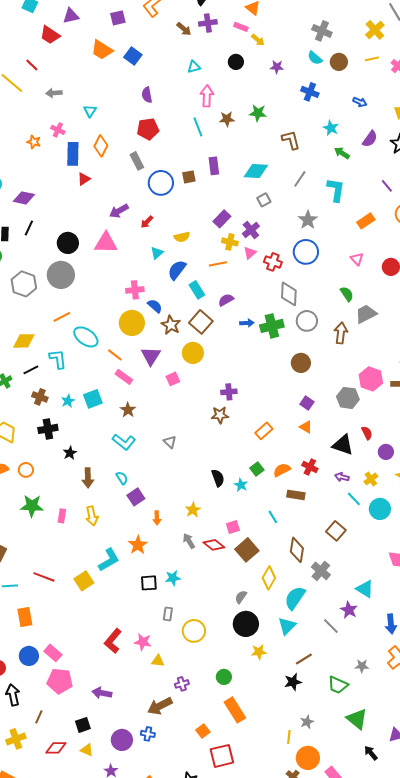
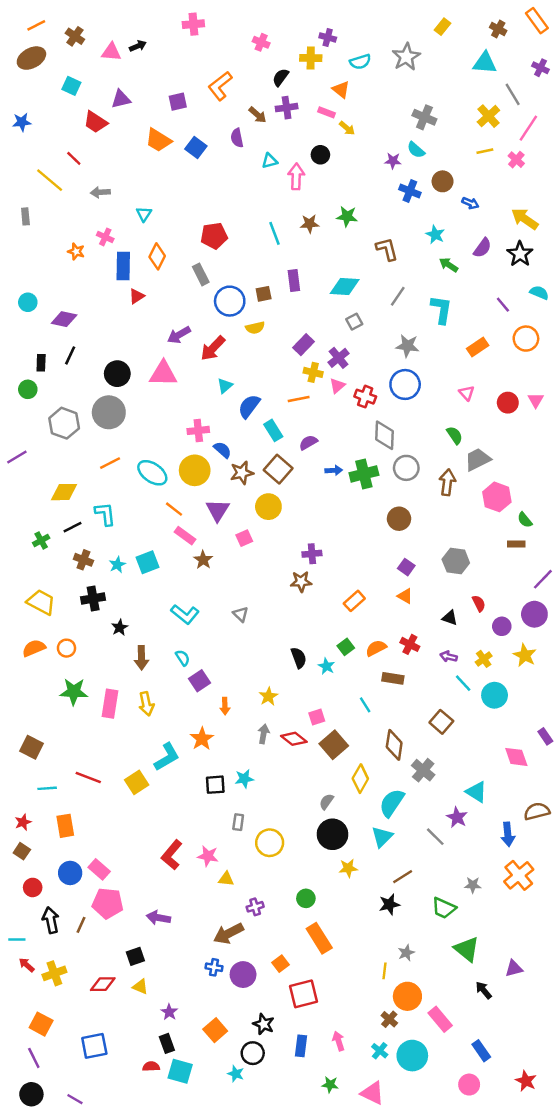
brown circle: (339, 62) -> (443, 181), moved
purple star: (277, 67) -> (393, 161), moved
purple semicircle: (147, 95) -> (237, 138), moved
pink arrow: (207, 96) -> (296, 177), moved
gray star: (308, 220) -> (407, 346), turned -30
red arrow: (147, 222) -> (213, 348), size x1.6
yellow semicircle: (182, 237) -> (255, 328), moved
brown star: (171, 325) -> (242, 473), turned 30
cyan ellipse: (86, 337) -> (152, 473), moved
pink hexagon: (371, 379) -> (497, 497), moved
brown star: (128, 410) -> (203, 560), moved
black triangle: (343, 445) -> (450, 618), size x0.6
pink rectangle: (62, 516) -> (110, 704), size x1.6
gray arrow: (189, 541) -> (264, 734), turned 42
brown line: (39, 717) -> (81, 925), moved
purple circle: (122, 740) -> (243, 975), moved

